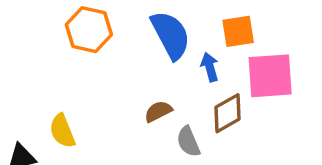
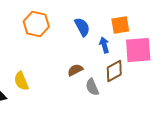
blue semicircle: (171, 35) -> (82, 27), size x0.7

